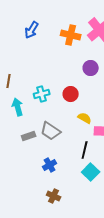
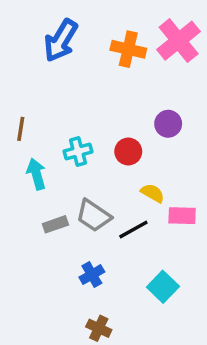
blue arrow: (32, 30) -> (61, 41), size x1.4
purple circle: (91, 68) -> (168, 124), moved
black line: (85, 150) -> (133, 229), moved, turned 48

